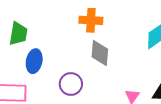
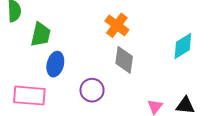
orange cross: (91, 20) -> (117, 25), turned 30

